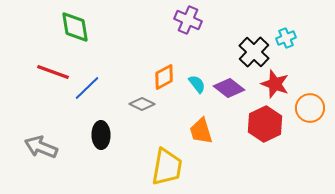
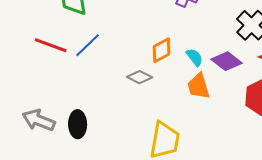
blue line: (87, 88) -> (88, 45), moved
orange trapezoid: (201, 131) -> (199, 86), moved
black ellipse: (101, 135) -> (78, 124), moved

